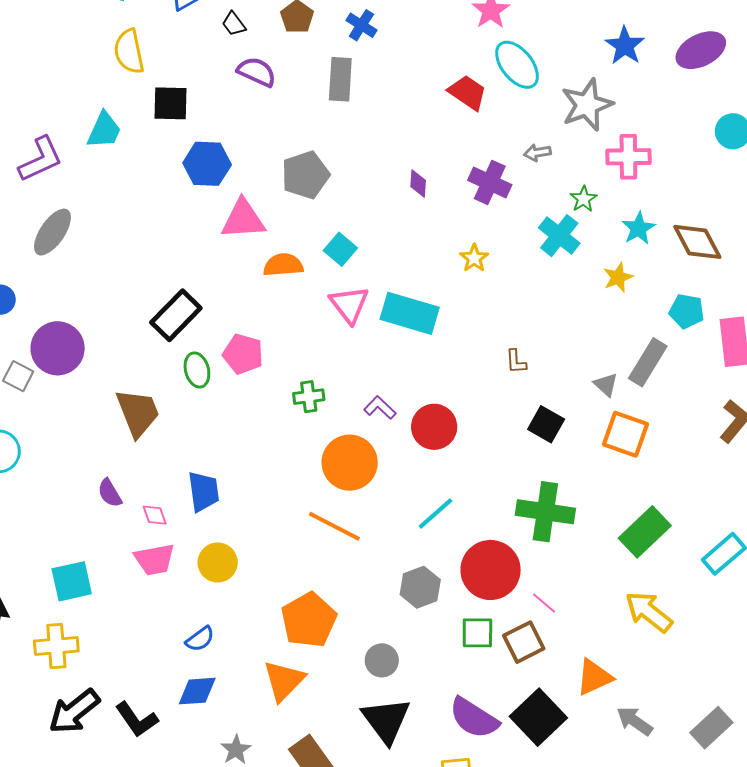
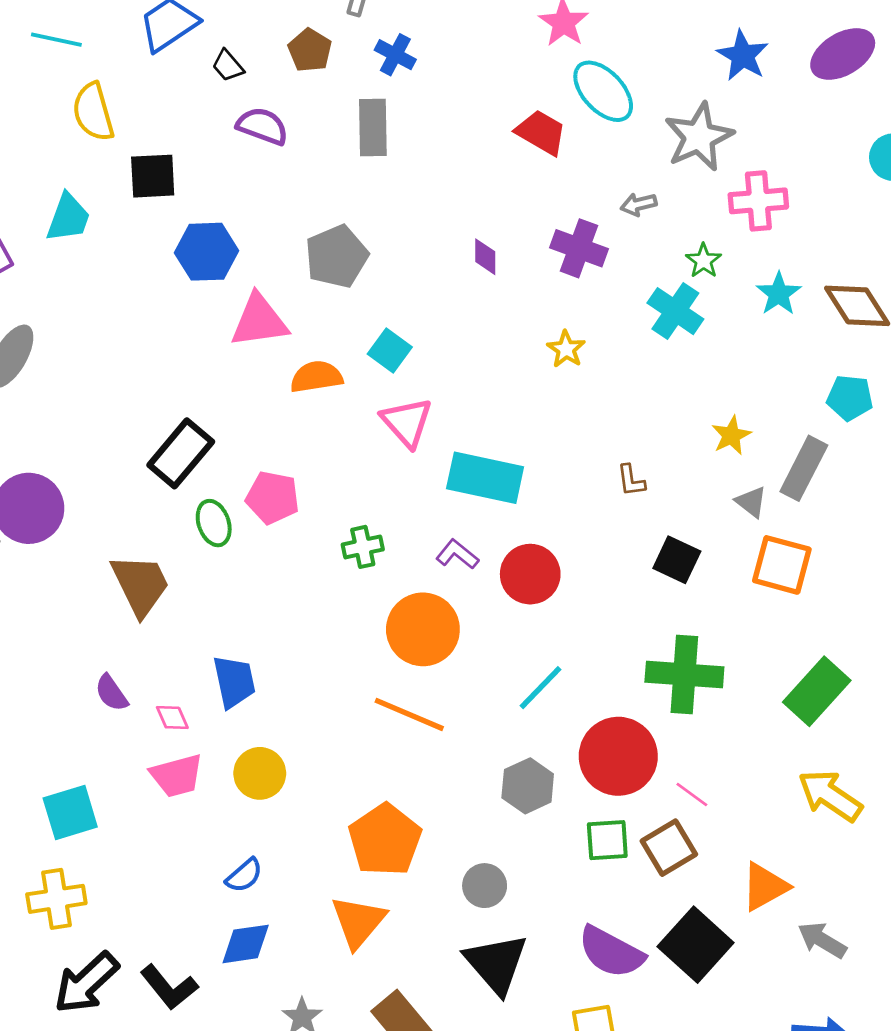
yellow star: (618, 277) -> (731, 435), moved
cyan rectangle: (410, 313) -> (485, 478), moved

